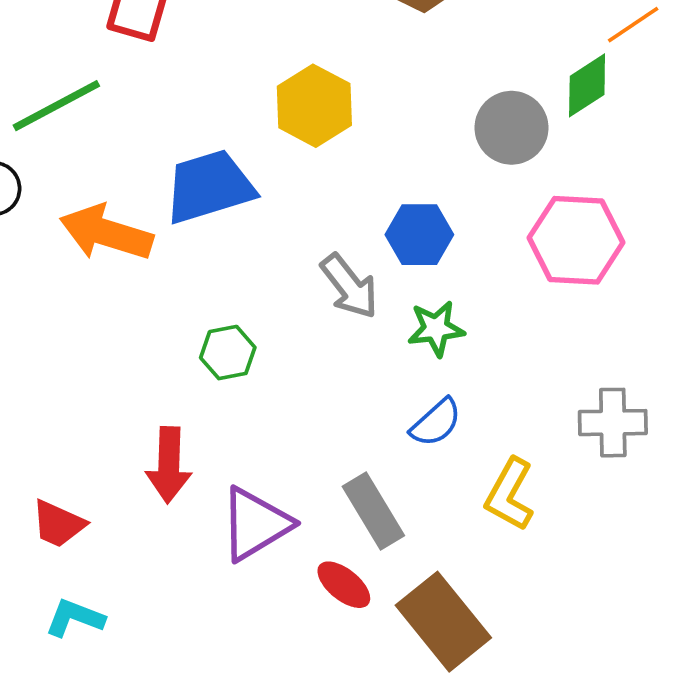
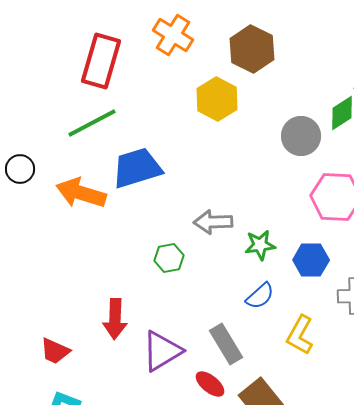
green line: (56, 106) -> (92, 123), moved
yellow hexagon: (314, 106) -> (217, 99), moved
blue hexagon: (419, 235) -> (311, 260), moved
gray arrow: (349, 286) -> (213, 222), turned 126
green hexagon: (228, 353) -> (169, 258), moved

